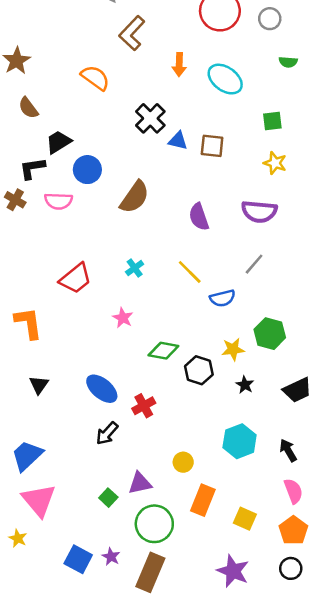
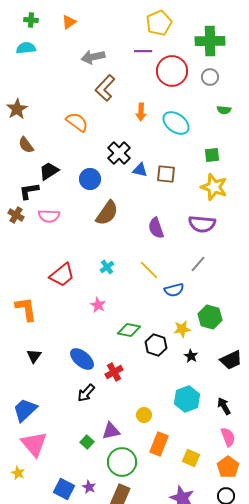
yellow star: (275, 163) -> (214, 187), size x1.5
blue circle: (87, 170) -> (90, 179), moved

